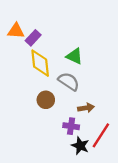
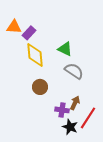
gray semicircle: (69, 81) -> (74, 71), moved
brown arrow: (86, 108) -> (75, 103), moved, turned -56

